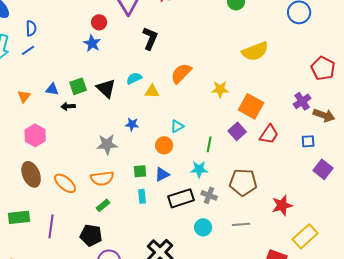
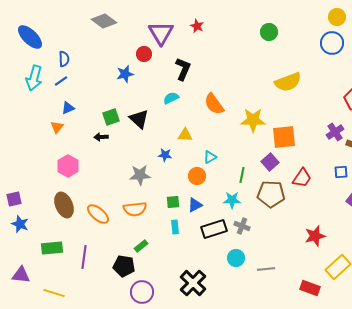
red circle: (99, 22) -> (144, 54), moved
blue star: (92, 43) -> (125, 74), turned 30
orange semicircle: (181, 73) -> (214, 104), turned -80
cyan semicircle: (134, 78) -> (171, 98), moved
blue triangle: (52, 89) -> (68, 108), moved, turned -32
yellow star: (220, 89) -> (253, 120), size x1.4
yellow triangle: (152, 91) -> (185, 135), moved
orange square: (251, 106) -> (284, 137), turned -35
red trapezoid: (269, 134) -> (302, 178), moved
brown pentagon: (243, 182) -> (271, 194), moved
green rectangle: (103, 205) -> (141, 246), moved
gray line: (241, 224) -> (266, 269), moved

